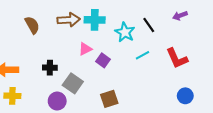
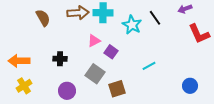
cyan line: (143, 55) -> (149, 66), moved
red L-shape: (177, 58) -> (199, 34), moved
gray square: (73, 83) -> (95, 74), moved
yellow cross: (12, 96) -> (24, 86), turned -35

